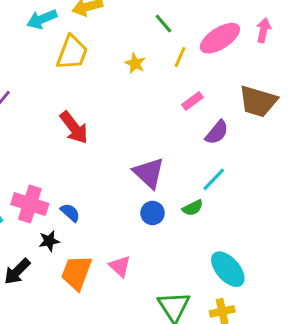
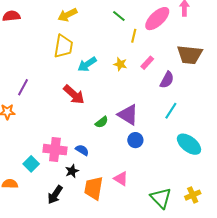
cyan arrow: (42, 19) -> (87, 64), moved
yellow star: (135, 63) -> (120, 64), moved
green semicircle: (193, 208) -> (102, 122), moved
cyan ellipse: (228, 269) -> (189, 144), moved

